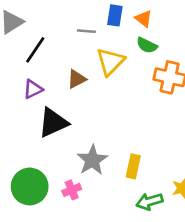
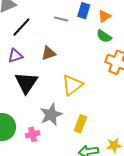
orange triangle: (143, 19) -> (104, 16), turned 40
yellow triangle: (110, 62) -> (72, 85), moved
black triangle: (53, 123) -> (26, 83), turned -40

